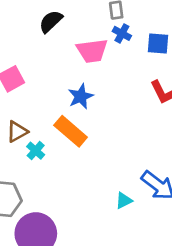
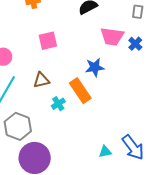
blue cross: (122, 33) -> (135, 44), moved
cyan cross: (36, 151) -> (58, 104), moved

